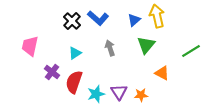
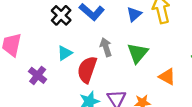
green triangle: (146, 45) -> (138, 53), moved
red semicircle: (74, 82) -> (87, 70), moved

